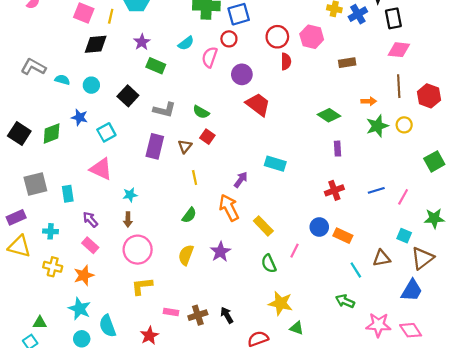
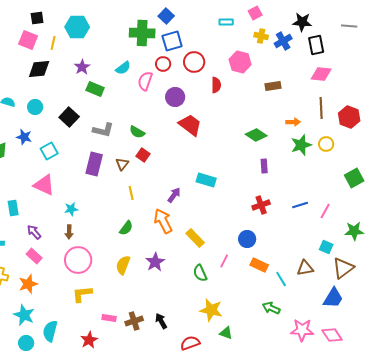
red circle: (277, 37) -> (194, 62), moved
orange rectangle: (343, 236) -> (259, 265), moved
cyan semicircle: (107, 326) -> (50, 331), turned 35

